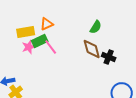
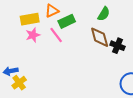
green rectangle: (40, 41) -> (67, 21), moved

